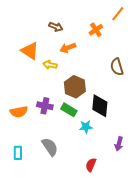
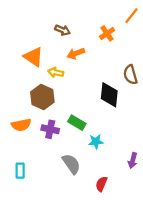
brown hexagon: (75, 87) -> (42, 97), moved
purple cross: (45, 106) -> (50, 129), moved
black diamond: (100, 106) -> (109, 95), moved
gray semicircle: (50, 147) -> (71, 164), moved

